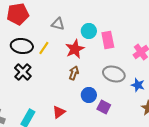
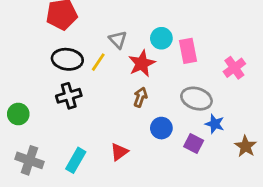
gray triangle: (58, 24) -> (118, 40), moved, turned 32
black cross: (23, 72) -> (69, 96), turned 30
blue star: (138, 85) -> (215, 124), moved
purple square: (104, 107) -> (194, 143), moved

